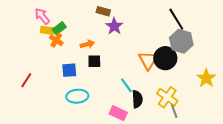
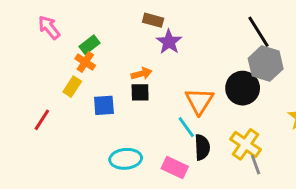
pink arrow: (42, 16) -> (49, 27), moved
yellow rectangle: (47, 30) -> (72, 87), moved, turned -64
orange arrow: (87, 44) -> (142, 74), moved
orange triangle: (148, 60) -> (199, 101), moved
cyan ellipse: (77, 96) -> (126, 159), moved

